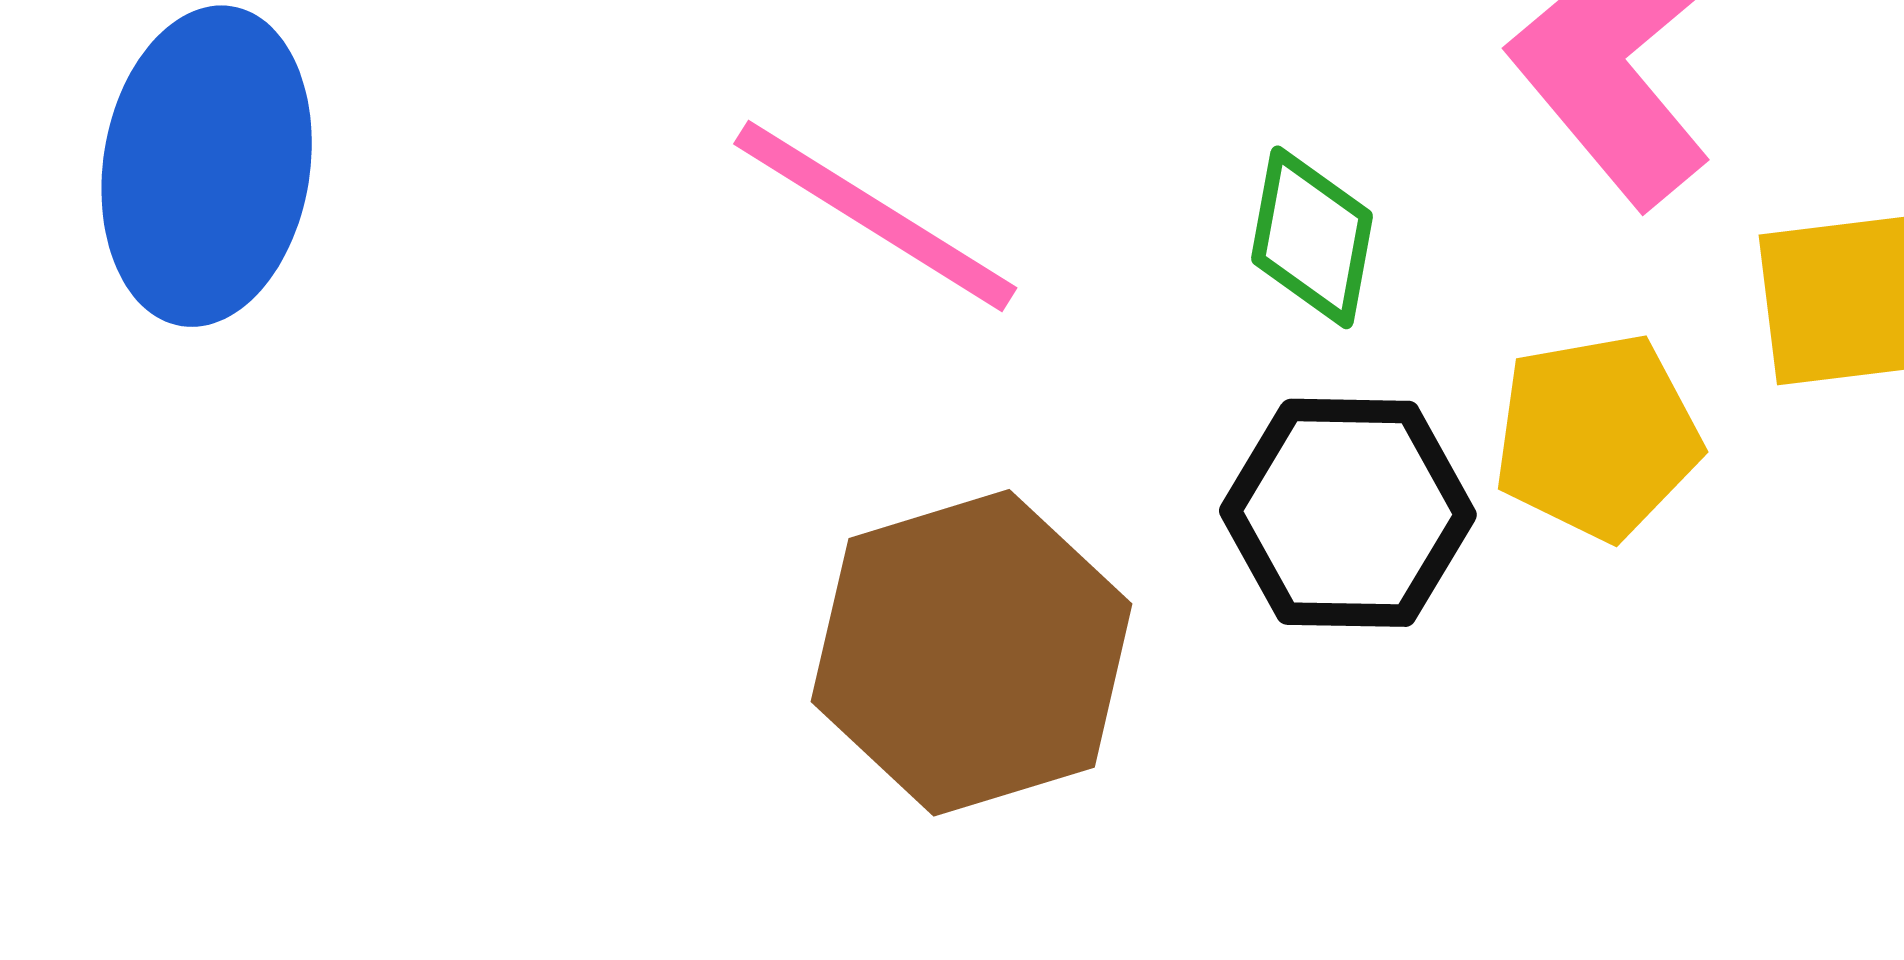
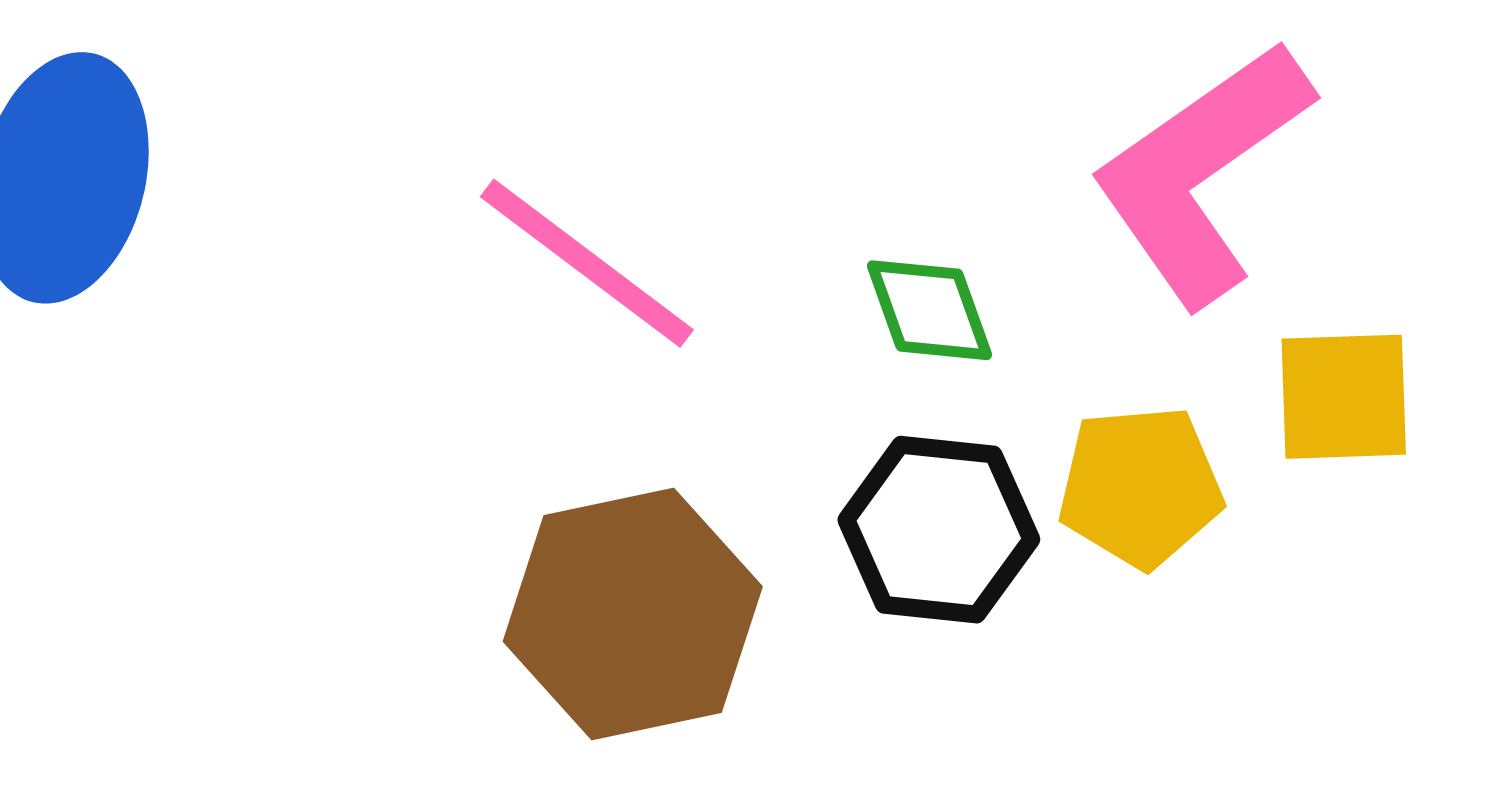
green diamond: (1312, 237) -> (929, 310), turned -35

